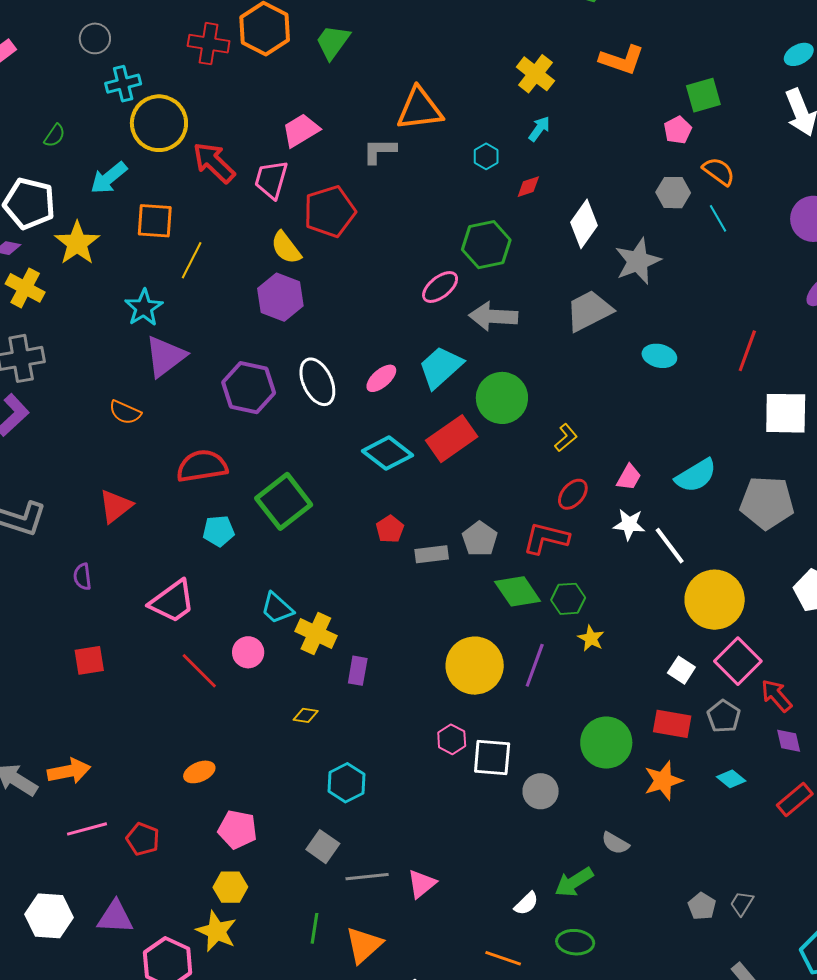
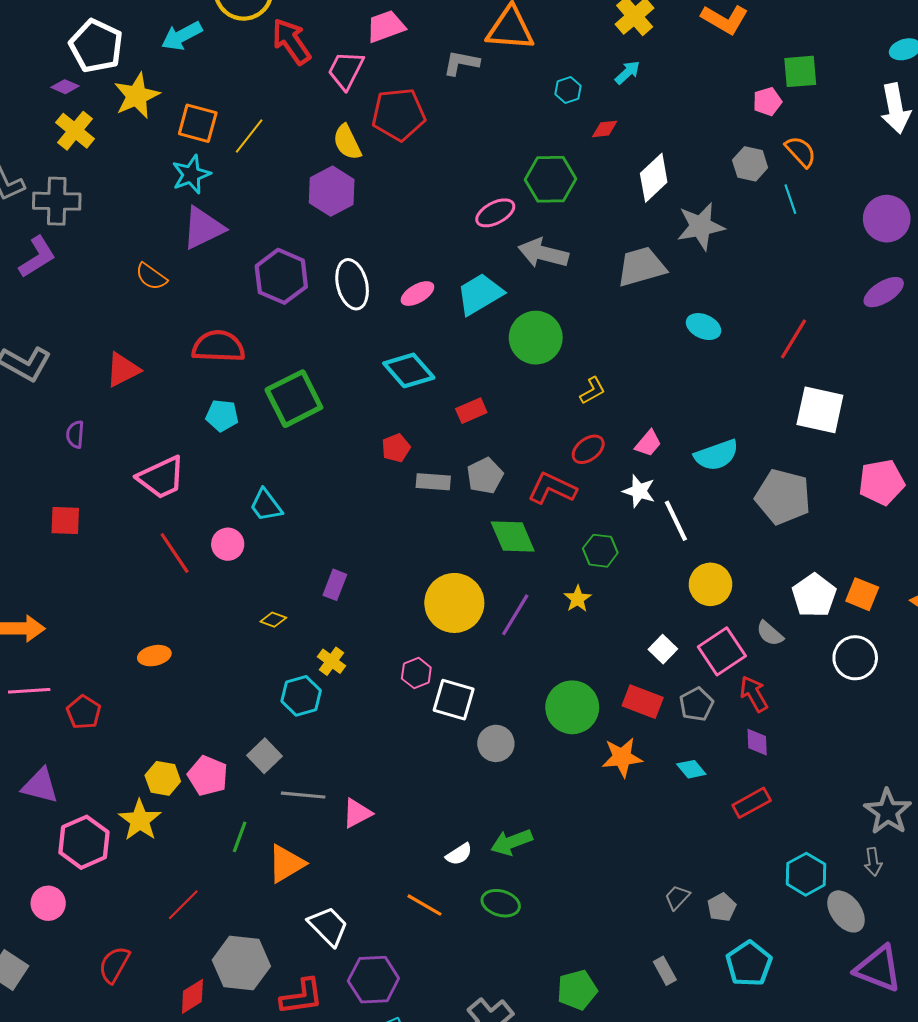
orange square: (155, 221) -> (198, 123), moved
red rectangle: (452, 439) -> (471, 411), moved, size x0.6
green hexagon: (568, 599) -> (600, 551), moved
yellow circle: (715, 600) -> (710, 584), size x0.7
yellow cross: (316, 634) -> (331, 661), moved, size x0.7
pink pentagon: (237, 829) -> (208, 776), moved
gray semicircle: (615, 843) -> (770, 633), moved
gray pentagon: (702, 906) -> (722, 907), moved

